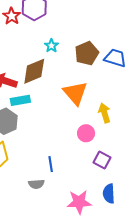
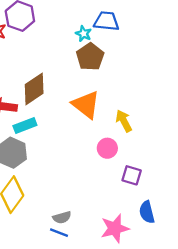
cyan star: (51, 46) -> (84, 34), moved
blue trapezoid: (115, 58) -> (106, 21), moved
blue line: (51, 164) -> (59, 233), moved, turned -49

